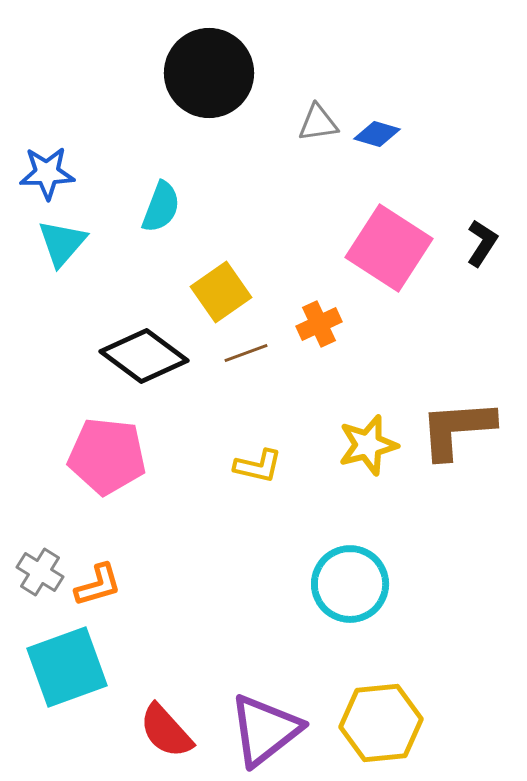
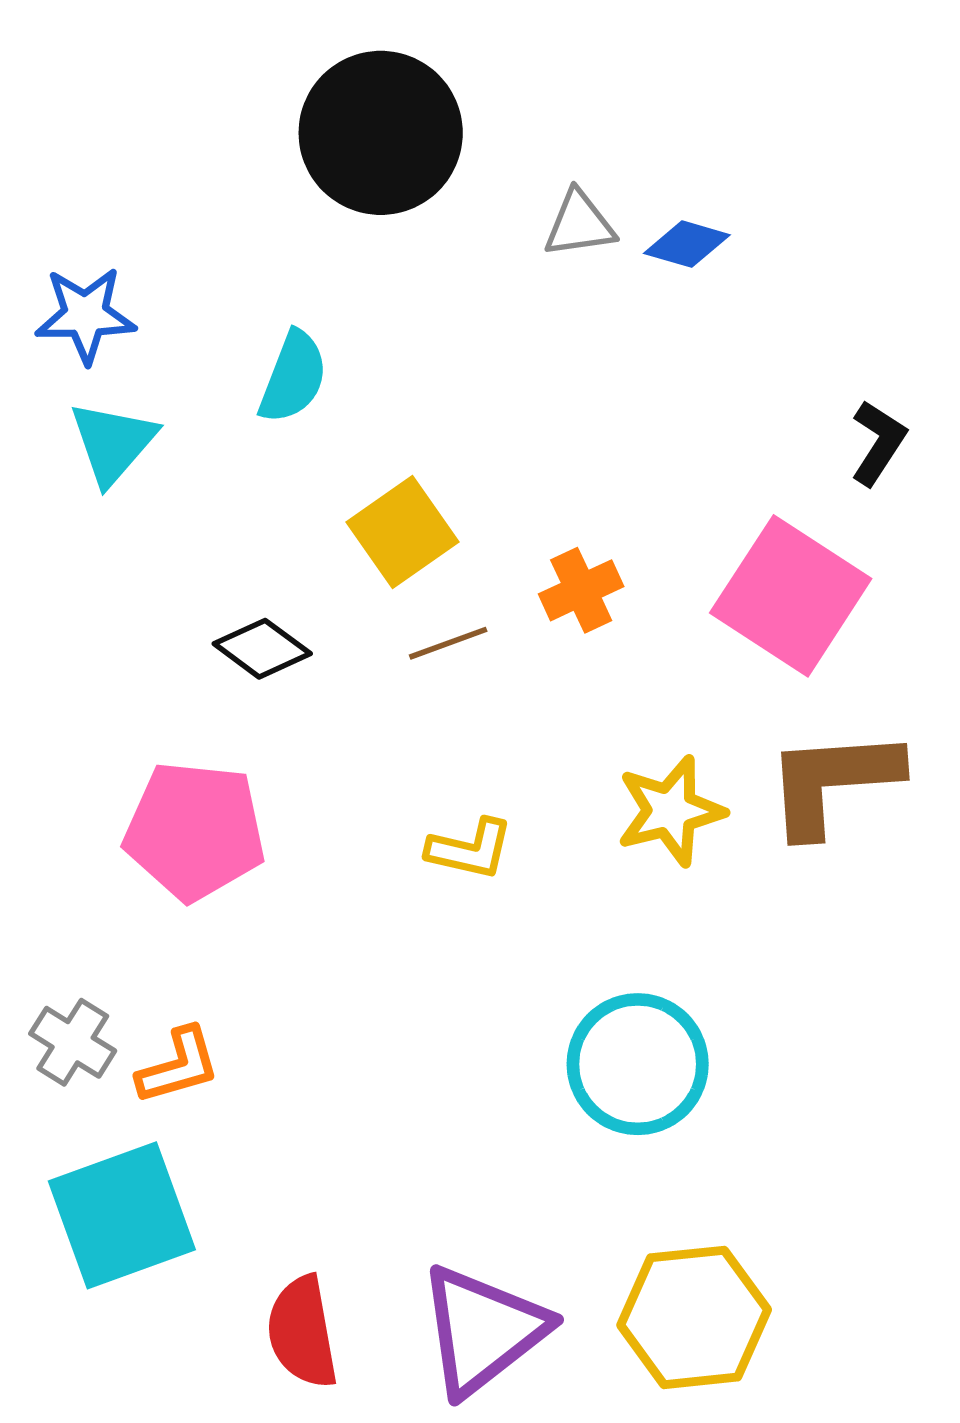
pink square: (389, 248) -> (791, 596), moved
black diamond: (144, 356) -> (262, 649), size x0.6
red semicircle: (166, 731) -> (302, 1332), turned 32

